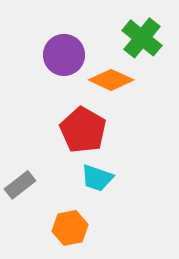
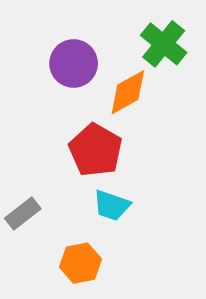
orange diamond: (111, 80) -> (128, 92), turned -54

